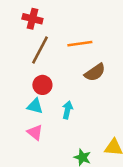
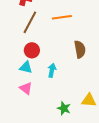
brown semicircle: (95, 72) -> (80, 49), moved, turned -66

